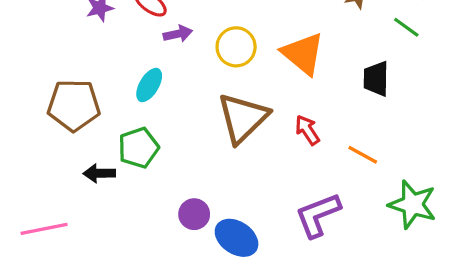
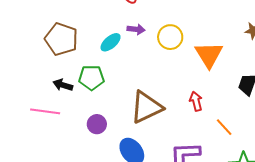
purple arrow: (178, 34) -> (136, 29), moved
brown triangle: (243, 118) -> (146, 107), moved
purple circle: (194, 214) -> (97, 124), moved
pink line: (44, 229) -> (45, 111), moved

